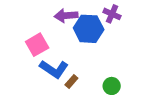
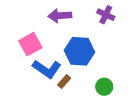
blue hexagon: (89, 29) -> (79, 51), moved

